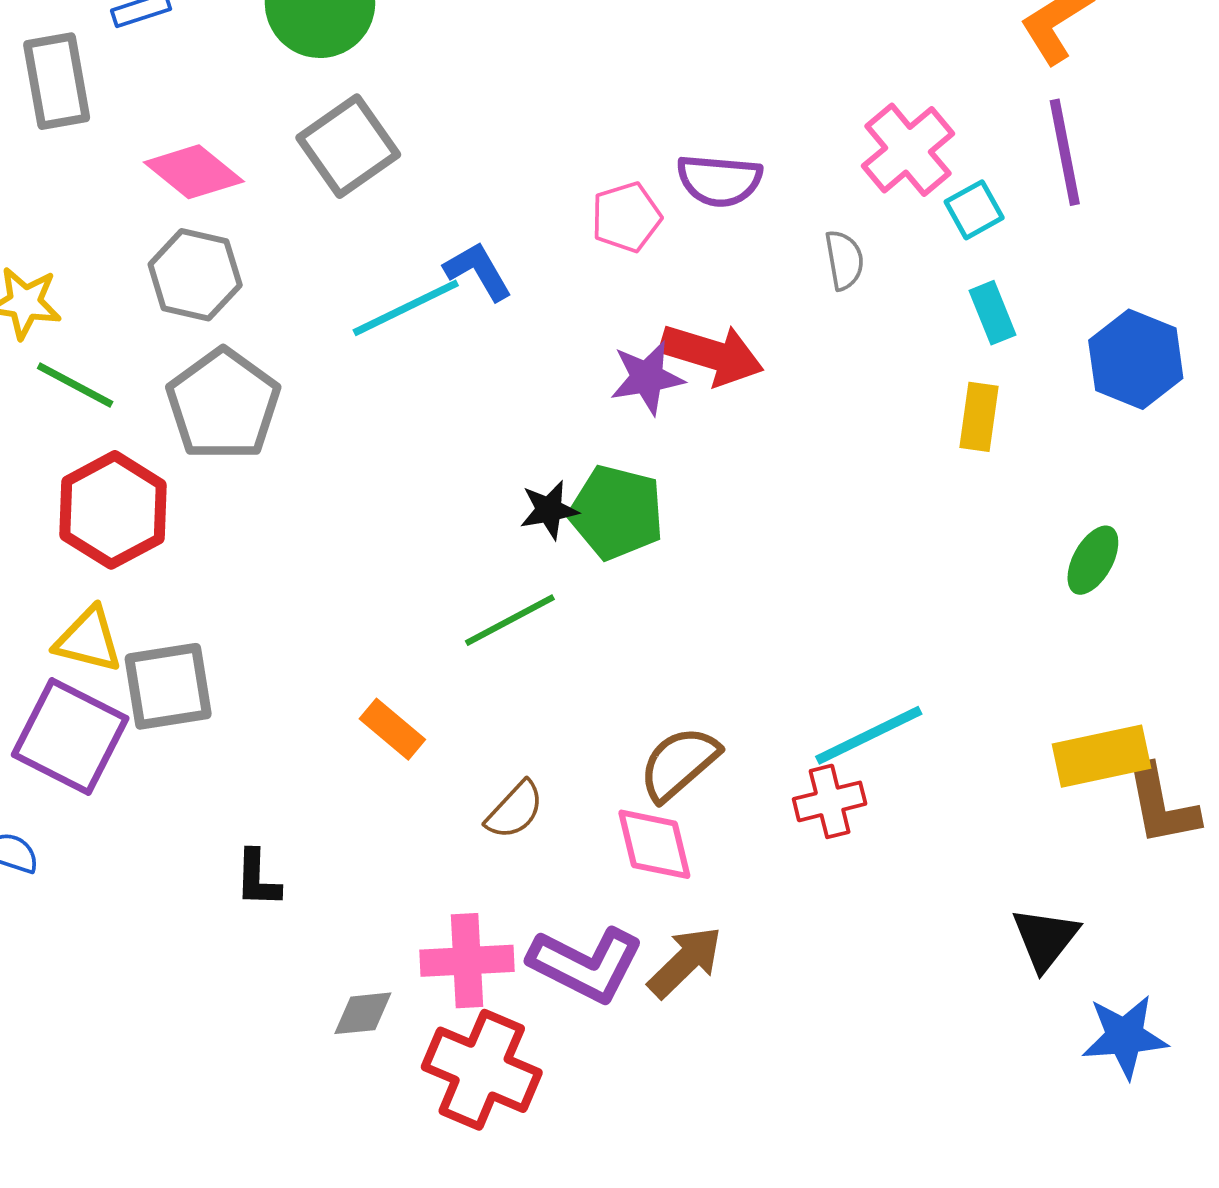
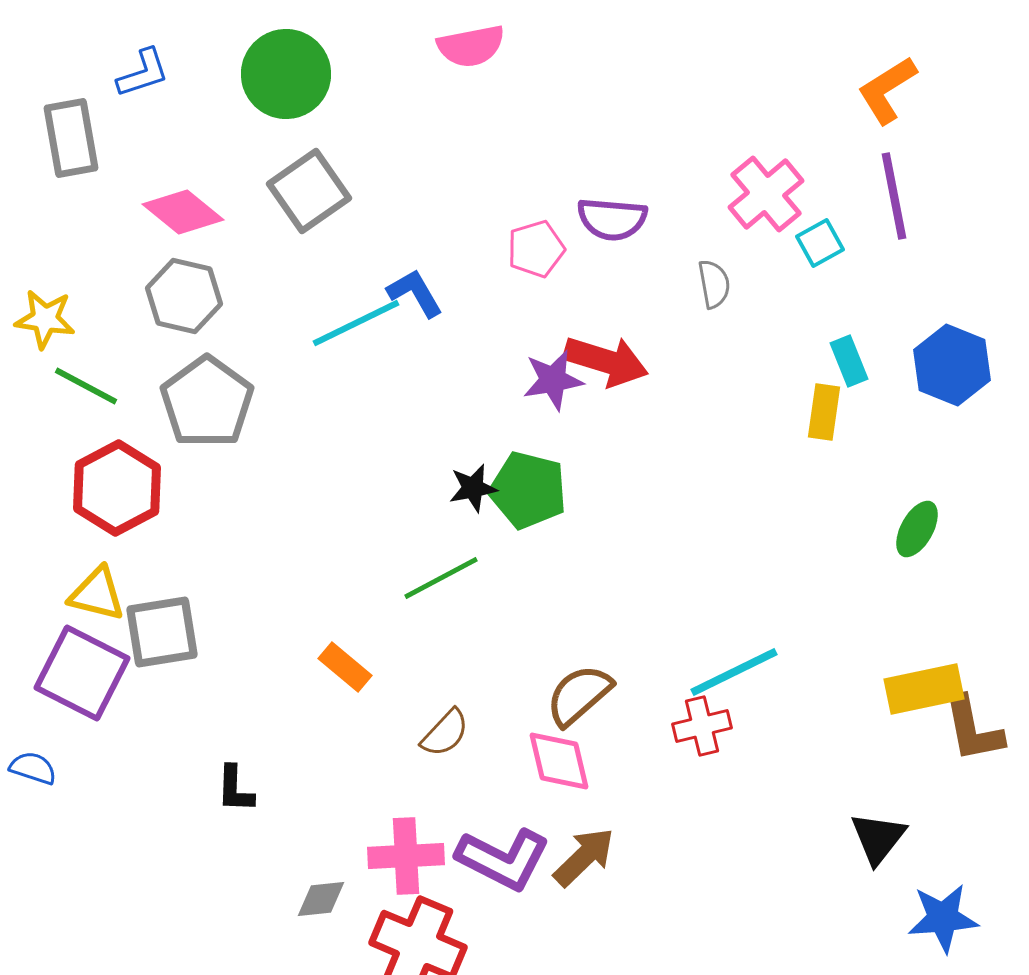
cyan rectangle: (992, 313) -> (849, 361), moved

